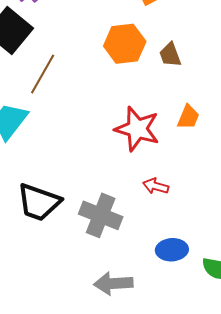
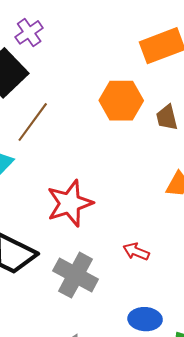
red star: (137, 129) -> (70, 203), moved, turned 30

